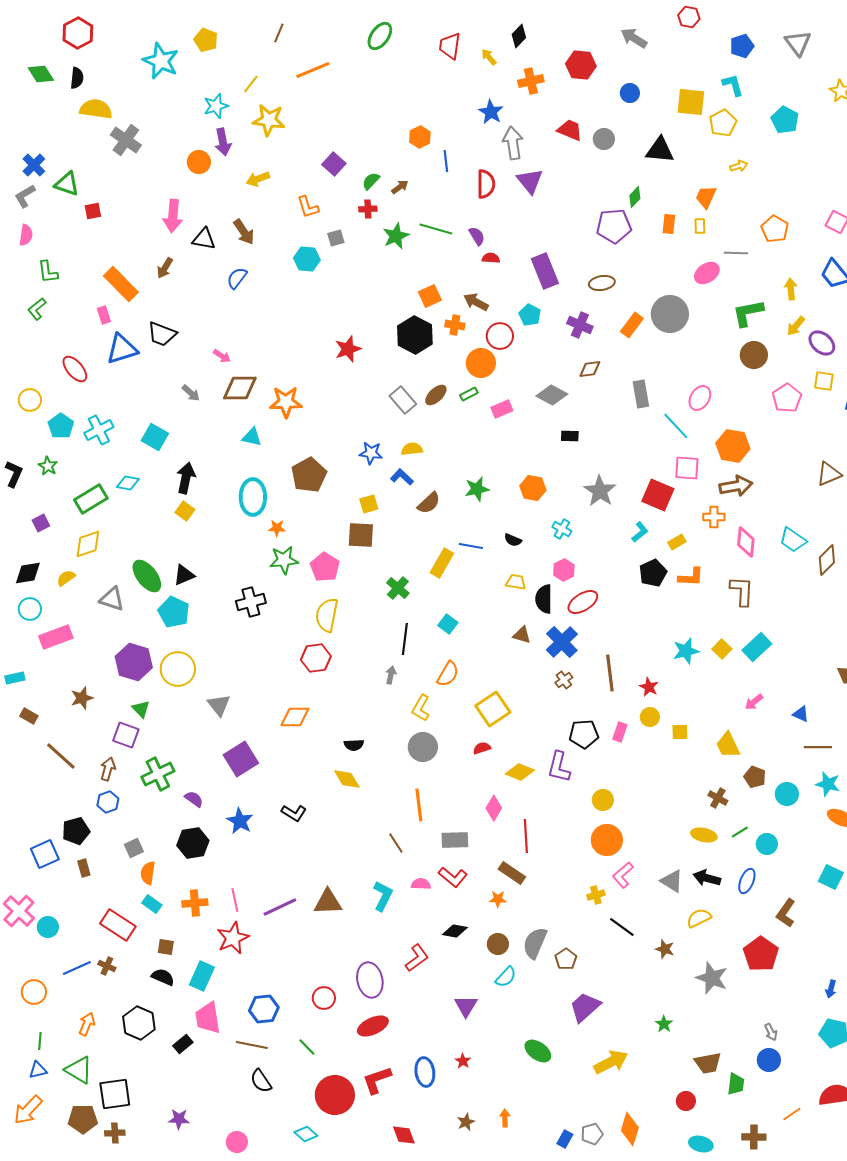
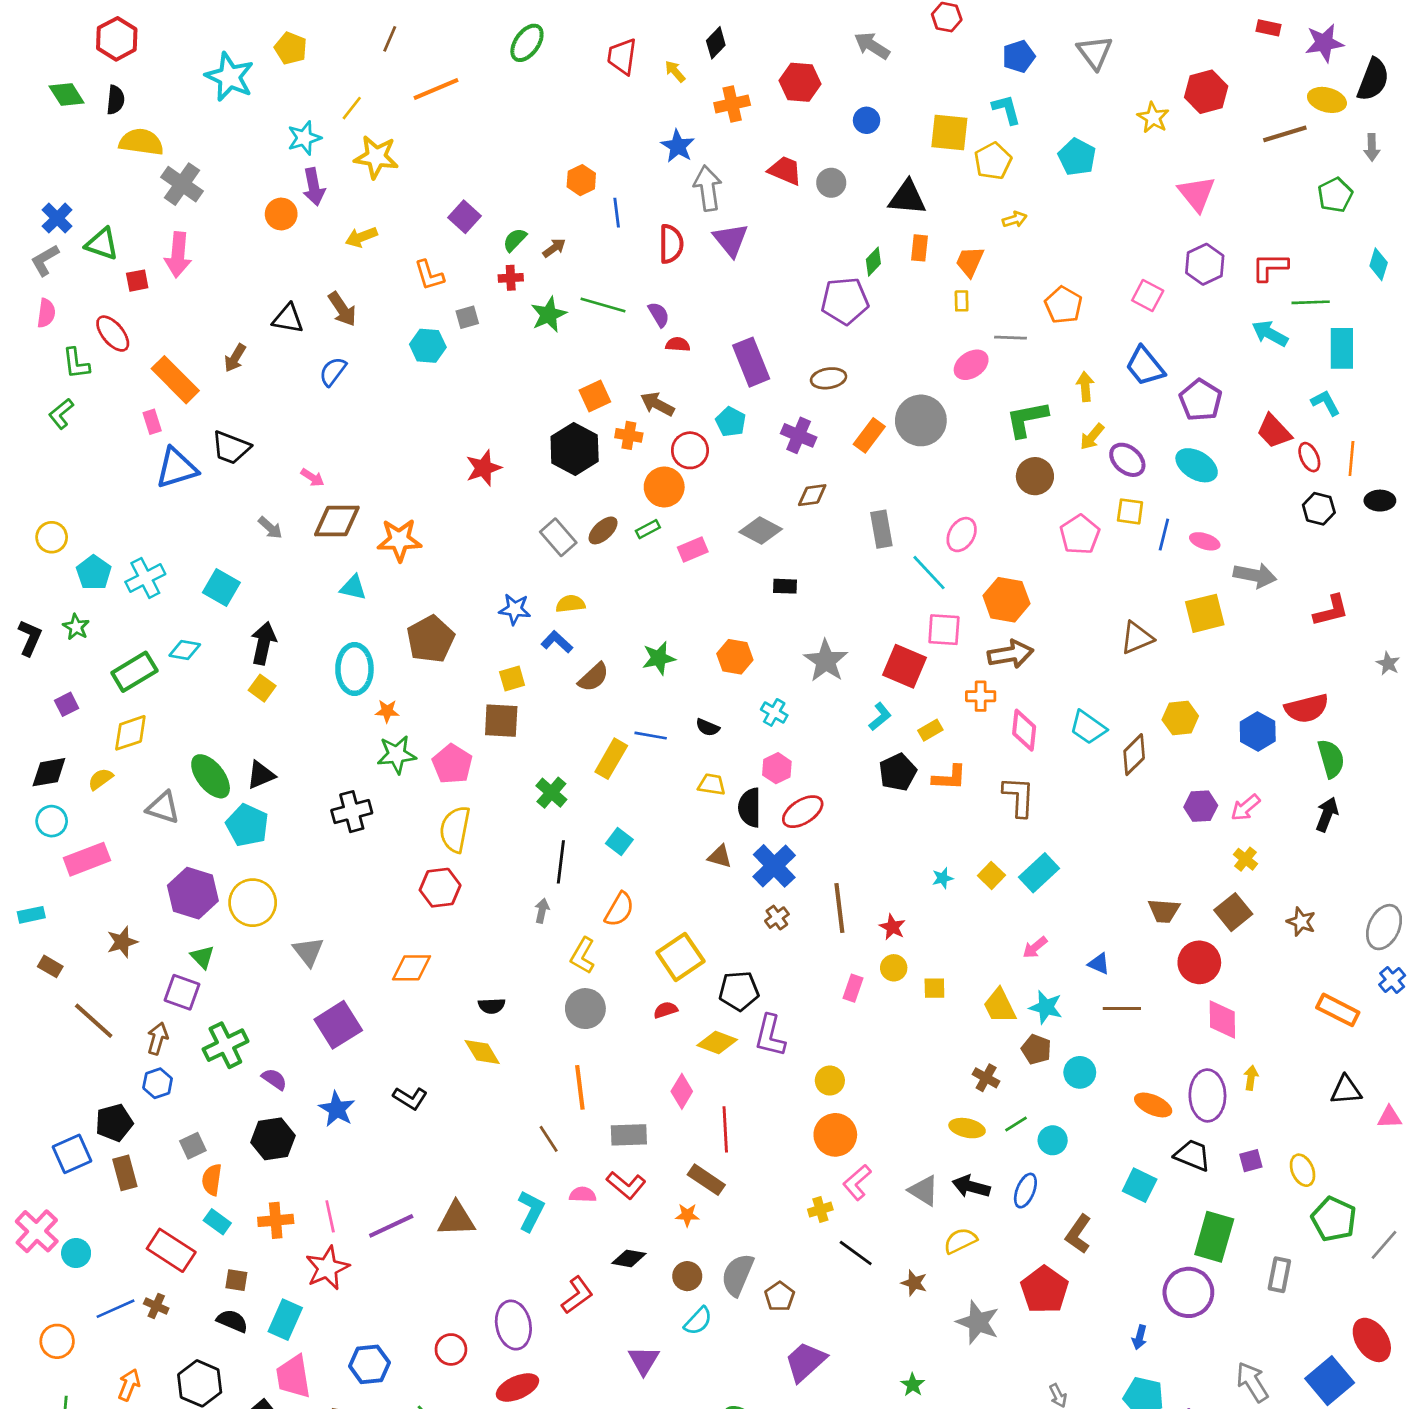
pink arrow: (173, 216) -> (178, 255), moved
orange rectangle: (669, 224) -> (920, 248), moved
red ellipse: (75, 369) -> (113, 334), moved
cyan star: (686, 651) -> (943, 878), size x0.6
black pentagon: (584, 734) -> (739, 991), moved
cyan star: (828, 784) -> (1046, 1007), moved
brown rectangle: (84, 868) -> (125, 1173), size x1.4

